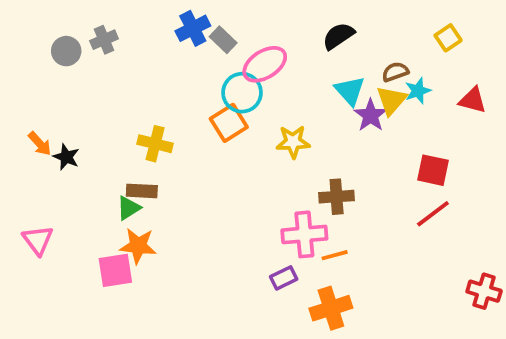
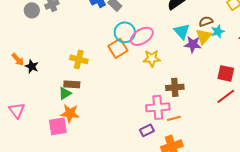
pink ellipse: (265, 64) -> (142, 36), moved
purple star: (371, 115) -> (193, 44), turned -30

